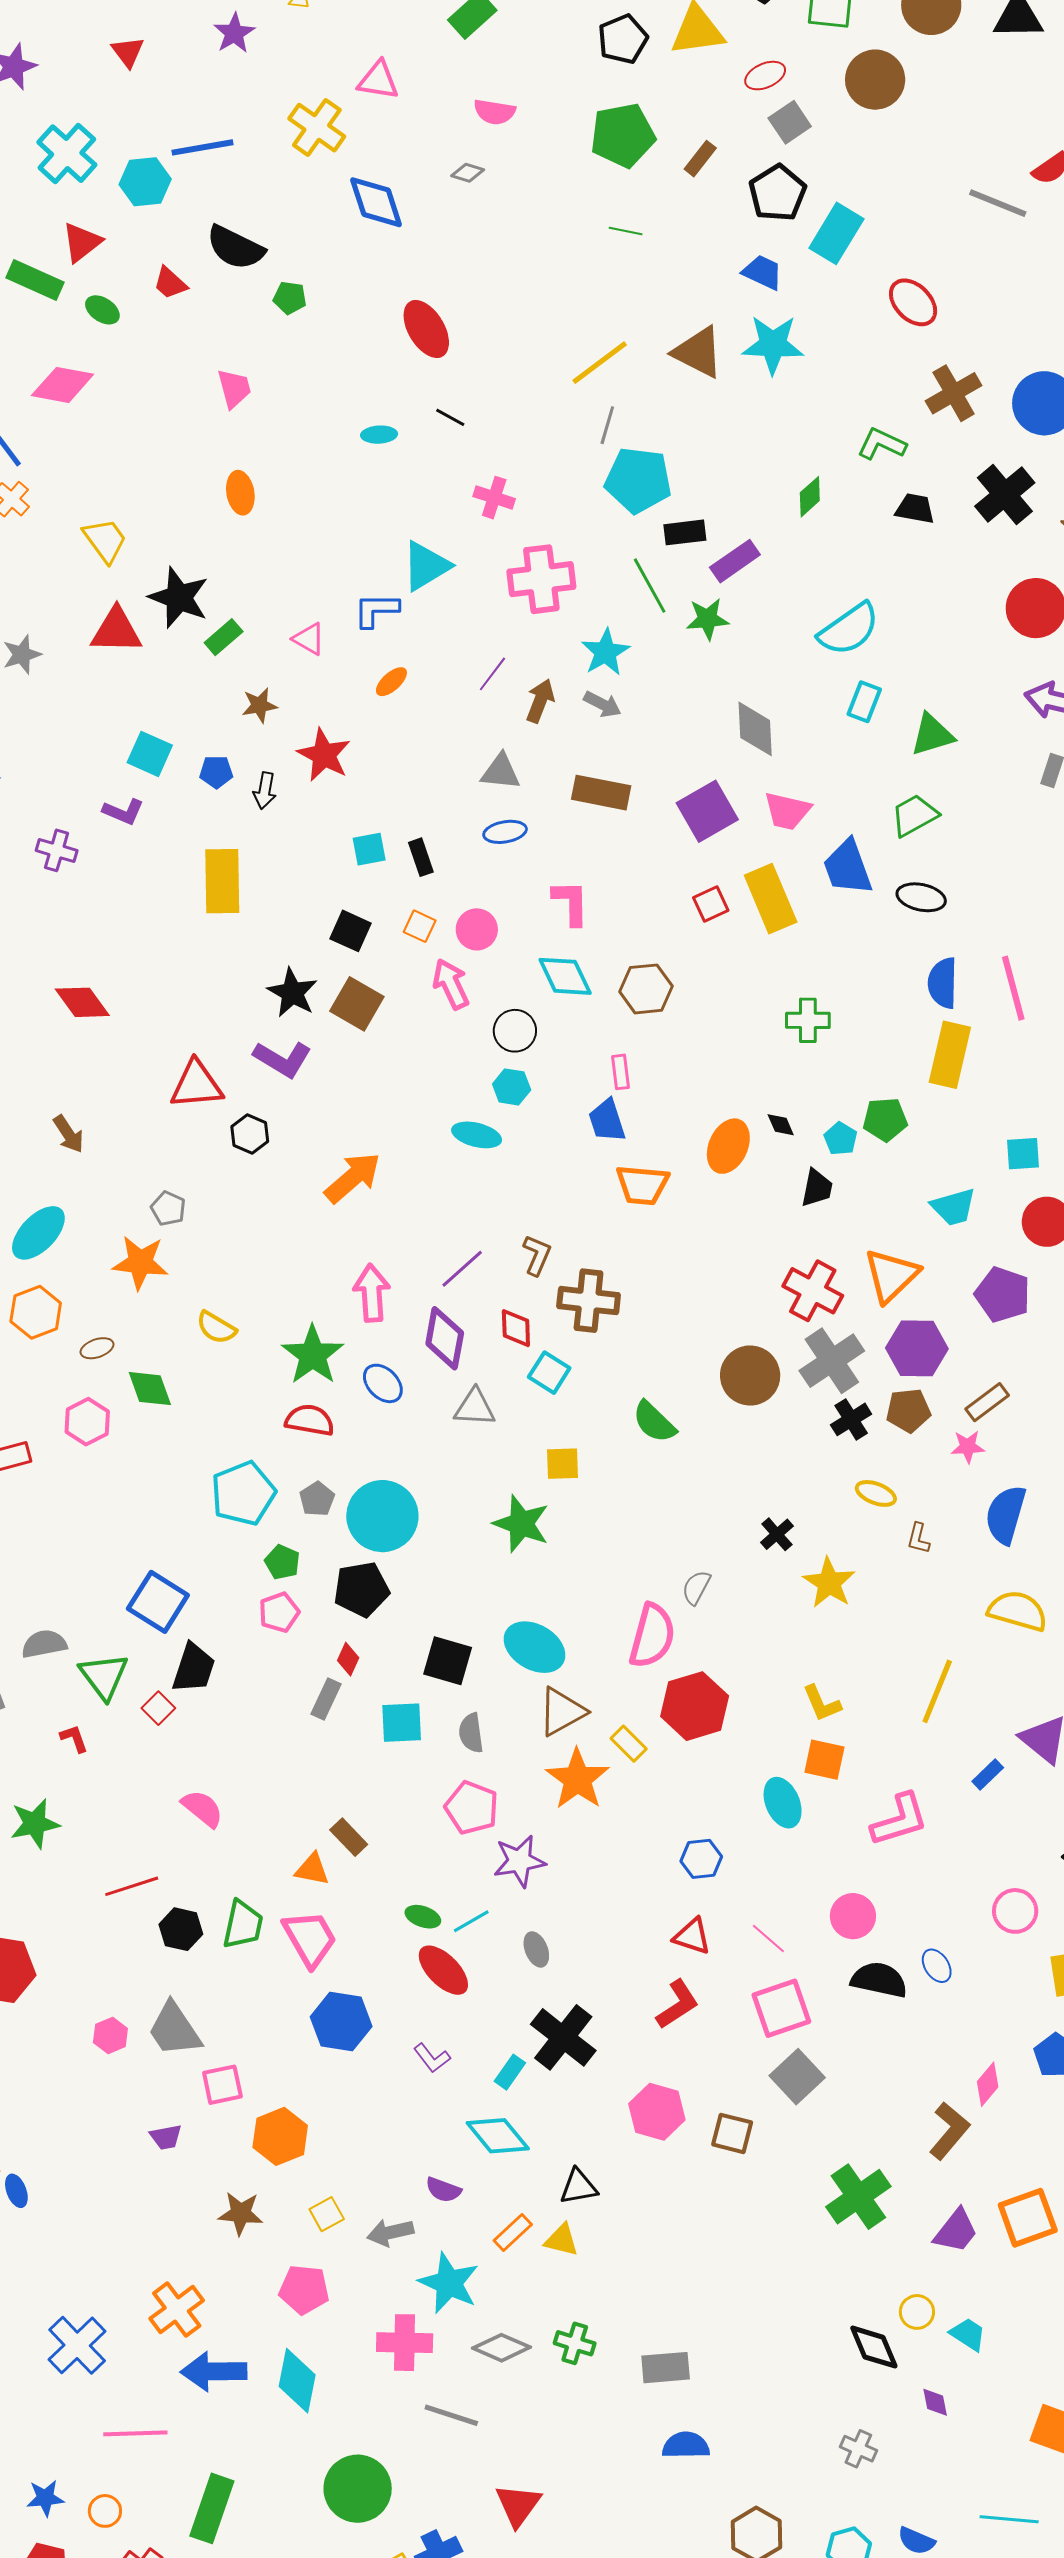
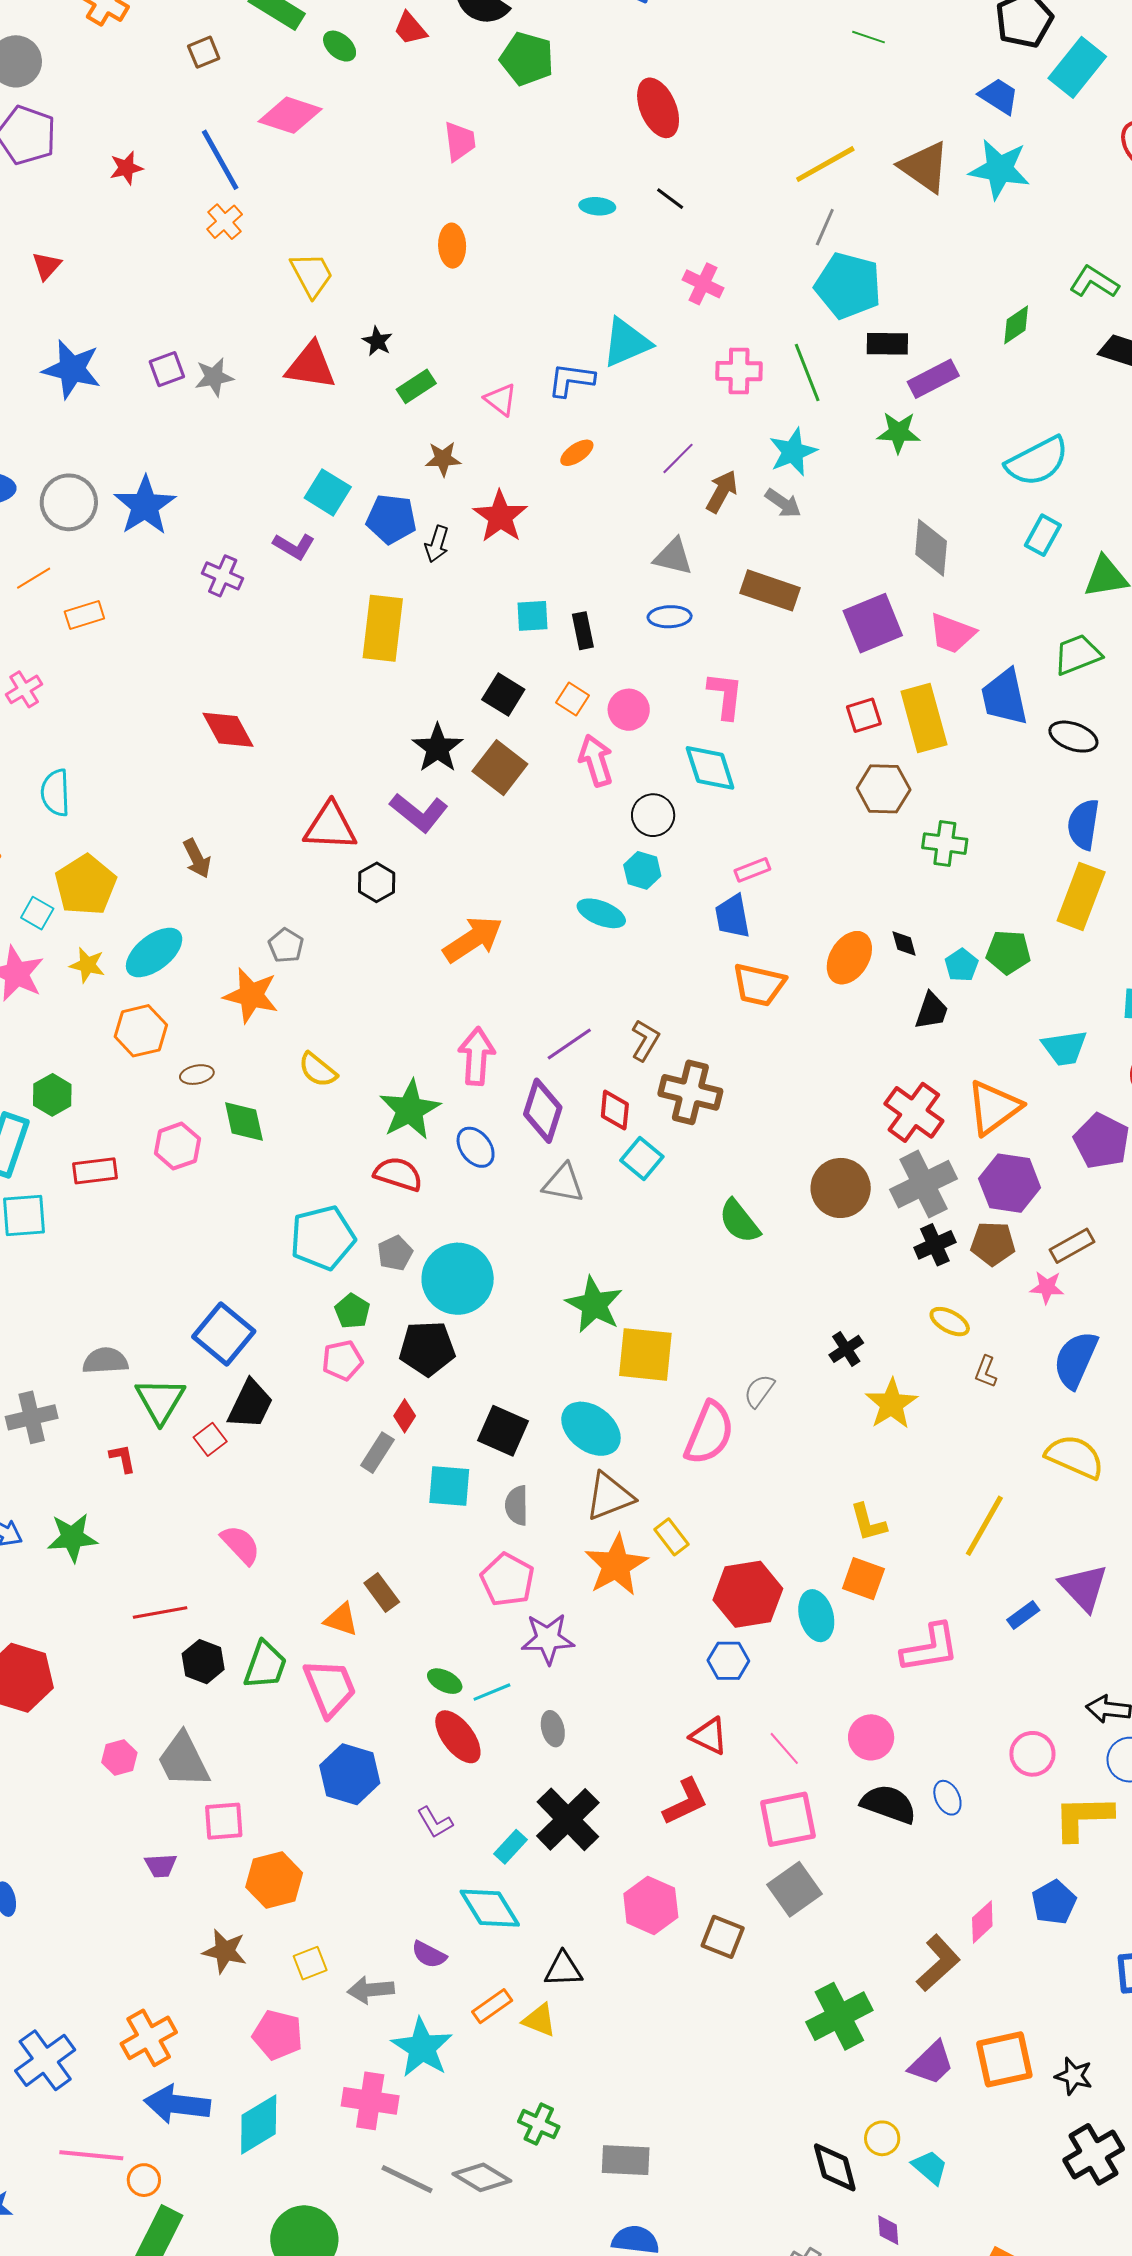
green pentagon: (290, 298) -> (527, 59), size x1.6
pink cross: (541, 579) -> (739, 371), size x0.7
green line: (650, 586) -> (807, 373), moved
black star: (179, 598) -> (377, 341), size x0.5
blue pentagon: (216, 772) -> (391, 519), size x1.5
brown hexagon: (646, 989) -> (884, 789), moved
pink rectangle: (621, 1072) -> (752, 870), turned 68
yellow square: (562, 1464) -> (645, 1354), moved, size x1.6
red hexagon: (695, 1706) -> (748, 1594), moved
gray diamond: (501, 2348) -> (482, 2177), moved
cyan diamond: (297, 2381) -> (259, 2124), turned 40
orange circle: (105, 2511) -> (144, 2180), moved

